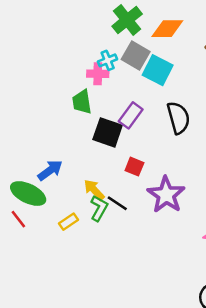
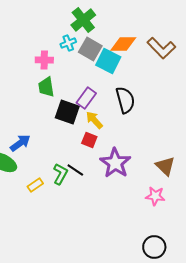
orange diamond: (167, 29) -> (123, 44), moved
cyan cross: (108, 60) -> (68, 43), moved
pink cross: (98, 74) -> (44, 60), moved
yellow arrow: (94, 190) -> (94, 120), moved

